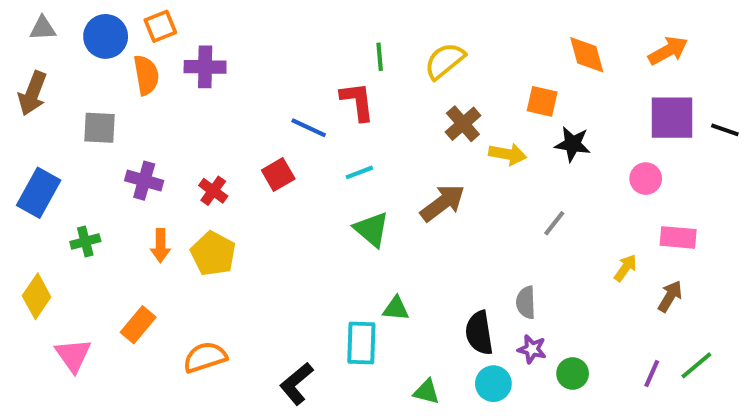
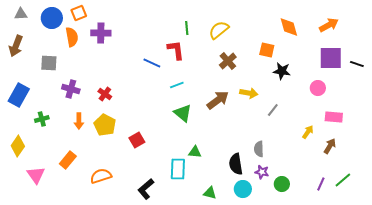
yellow arrow: (508, 154) -> (249, 93), moved
red square: (278, 174) -> (137, 140), moved

